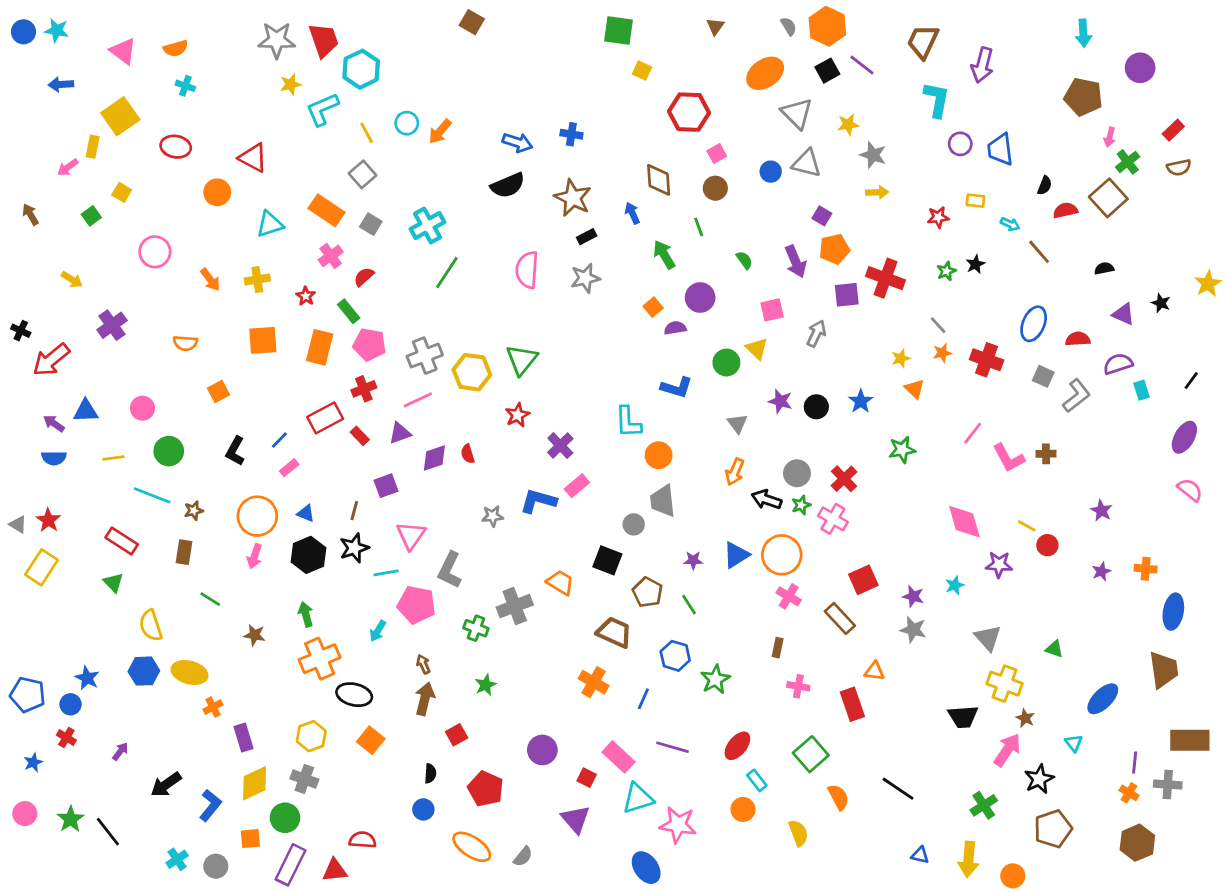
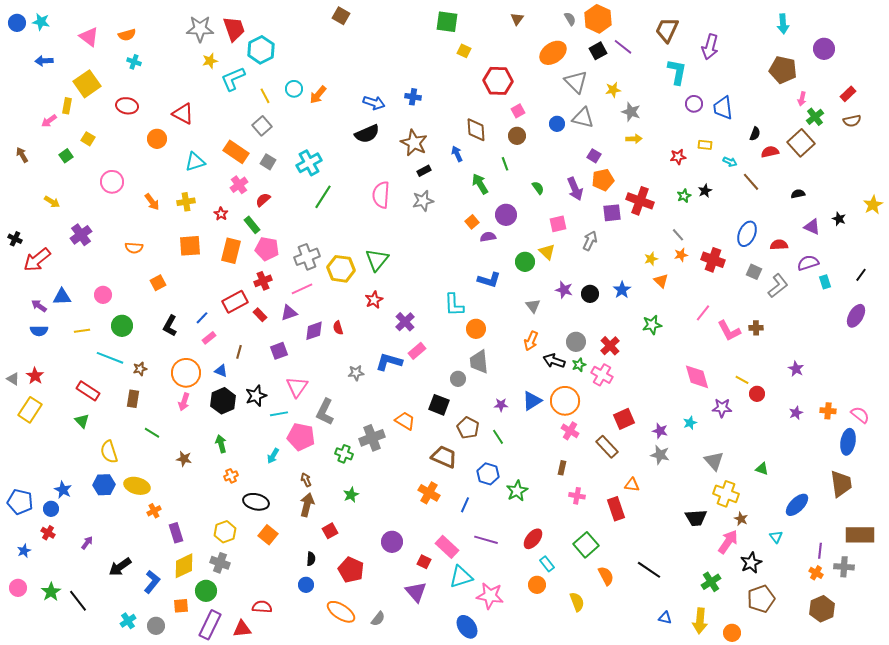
pink semicircle: (1190, 490) -> (860, 415), moved
brown line: (354, 511) -> (239, 352), moved
orange cross: (320, 659) -> (231, 476), size x0.5

